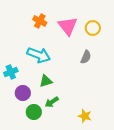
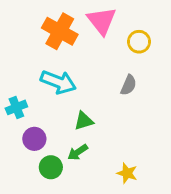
orange cross: (40, 21) -> (60, 31), size x1.6
pink triangle: (68, 26) -> (102, 21), moved
green triangle: (46, 81) -> (84, 121), moved

